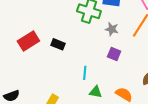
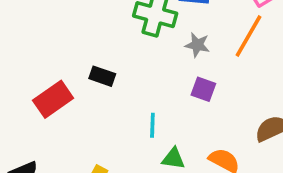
red rectangle: (28, 41) -> (53, 99), moved

